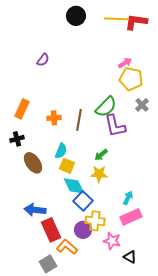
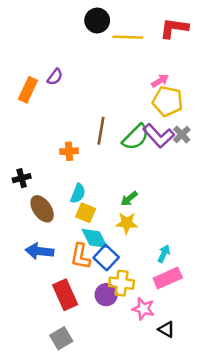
yellow line: (116, 19) -> (128, 37), moved
orange rectangle: (22, 109) -> (28, 90), moved
brown line: (79, 120) -> (101, 131), moved
purple L-shape: (115, 126) -> (159, 136), moved, turned -30
blue arrow: (35, 210) -> (39, 251), moved
orange L-shape: (67, 247) -> (80, 256), moved, turned -120

